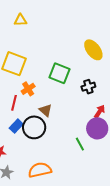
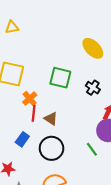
black cross: (88, 87) -> (93, 88), turned -32
red line: (14, 103) -> (34, 113), moved
black circle: (34, 127) -> (52, 148), moved

